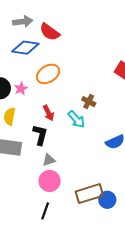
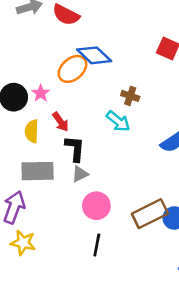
blue diamond: (25, 48) -> (94, 55), moved, turned 44
red arrow: (48, 113) -> (61, 122), moved
gray triangle: (49, 160) -> (80, 174), moved

